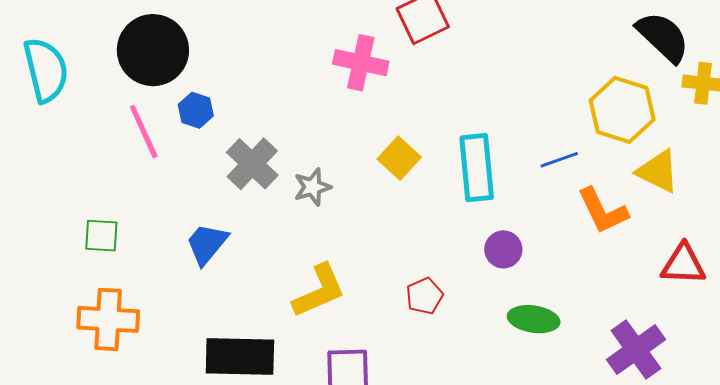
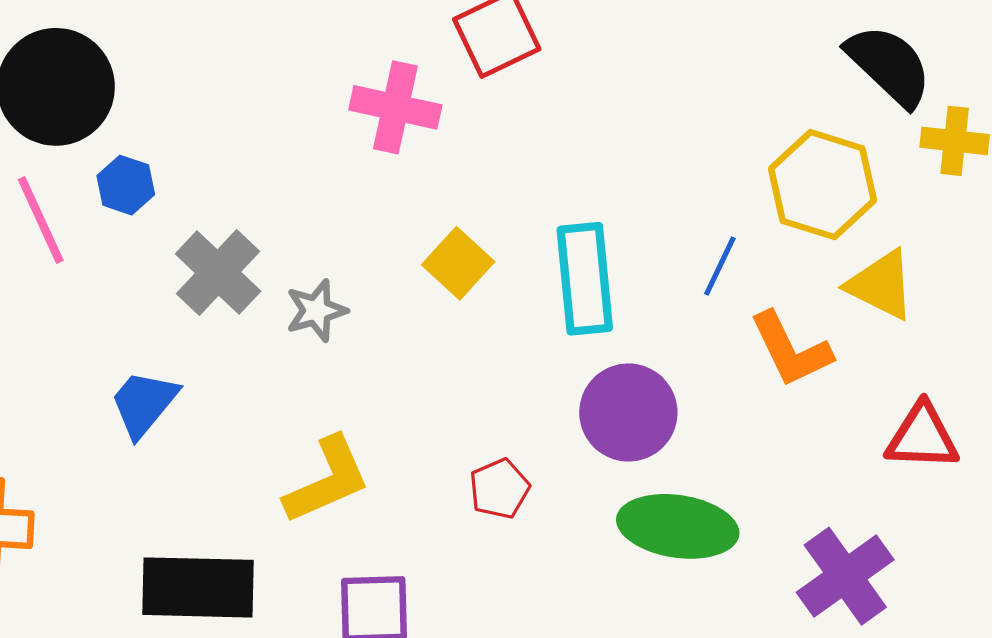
blue line: (559, 160) -> (720, 266), turned -45
purple circle: (503, 249) -> (628, 413), size x1.6
green ellipse: (534, 319) -> (678, 526), size x1.4

